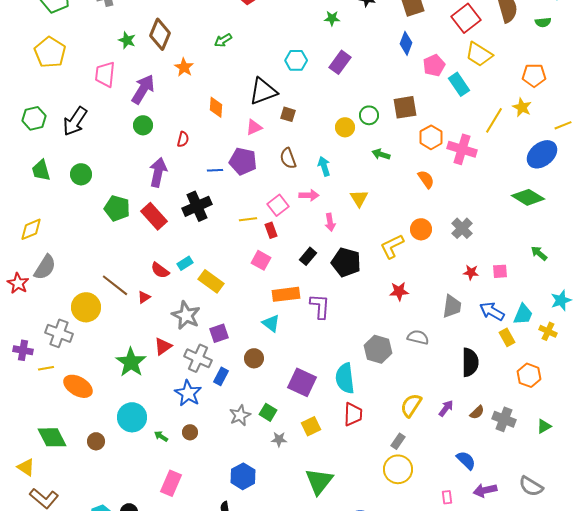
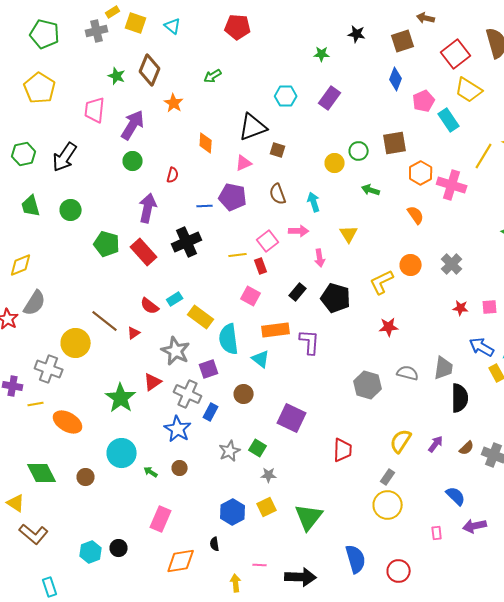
gray trapezoid: (452, 306) -> (444, 368), moved
cyan semicircle: (345, 378) -> (229, 339), moved
yellow square: (311, 426) -> (267, 507), moved

